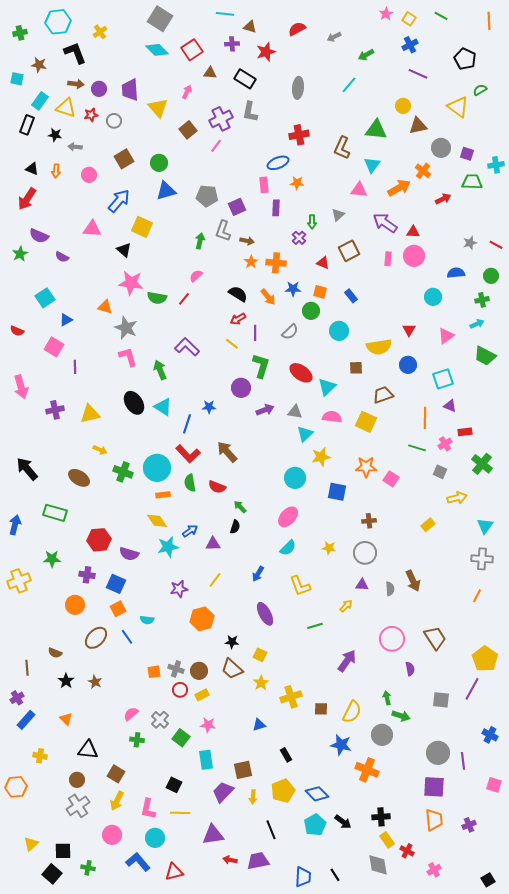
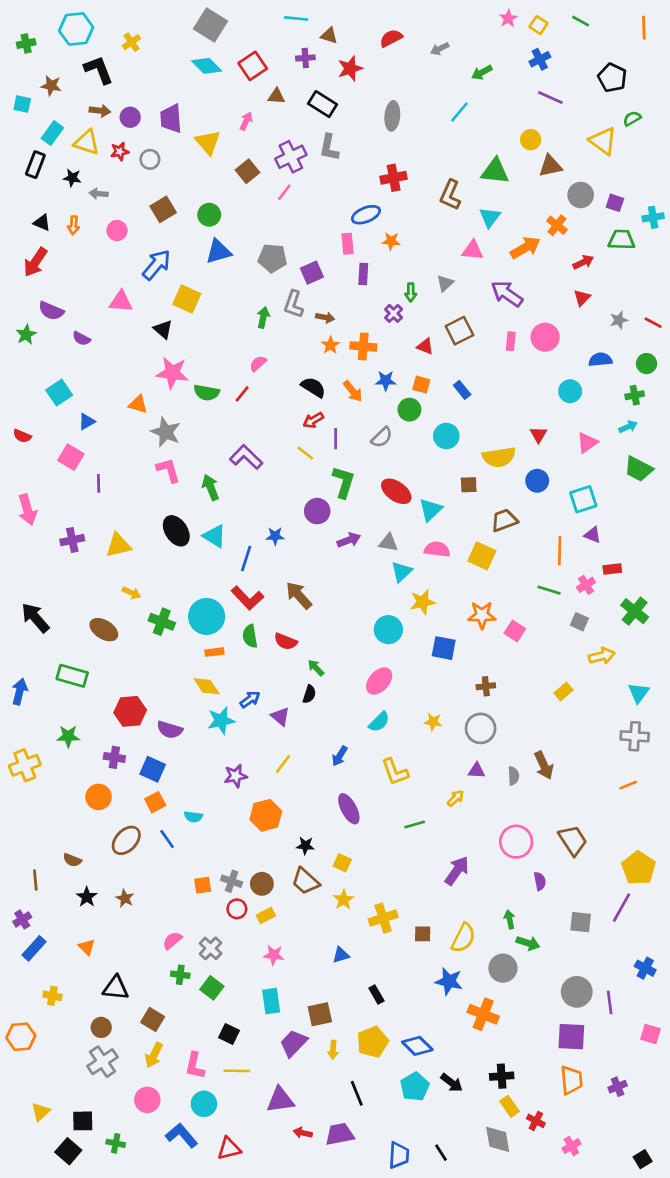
red triangle: (413, 232) -> (582, 298), moved, turned -48
purple triangle: (213, 544) -> (280, 717), turned 42
orange line: (477, 596) -> (628, 785), turned 40
green square: (181, 738) -> (212, 988), moved

